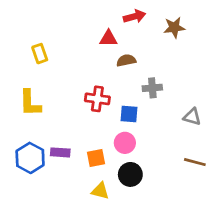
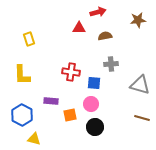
brown star: (174, 27) -> (138, 20), moved
brown semicircle: (126, 60) -> (105, 36), moved
gray triangle: (192, 117) -> (140, 85), size x1.5
purple rectangle: (60, 152) -> (51, 101), moved
yellow triangle: (100, 191) -> (34, 139), moved

